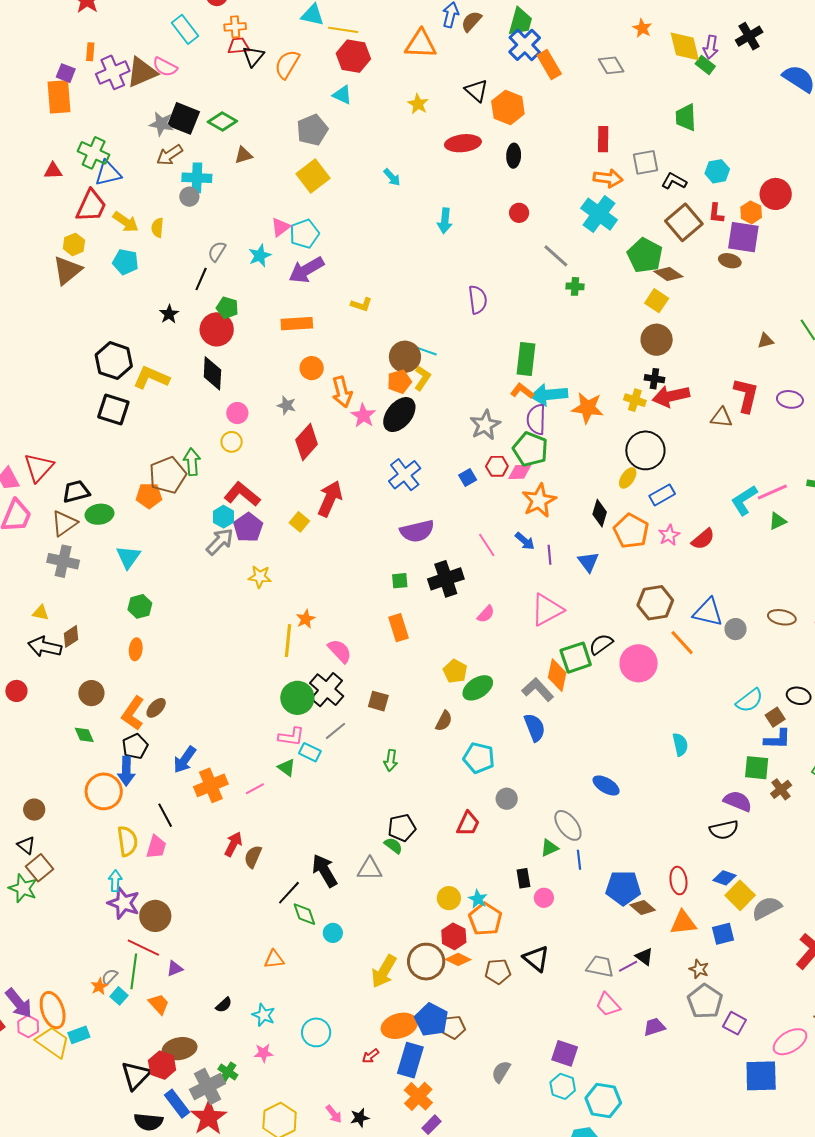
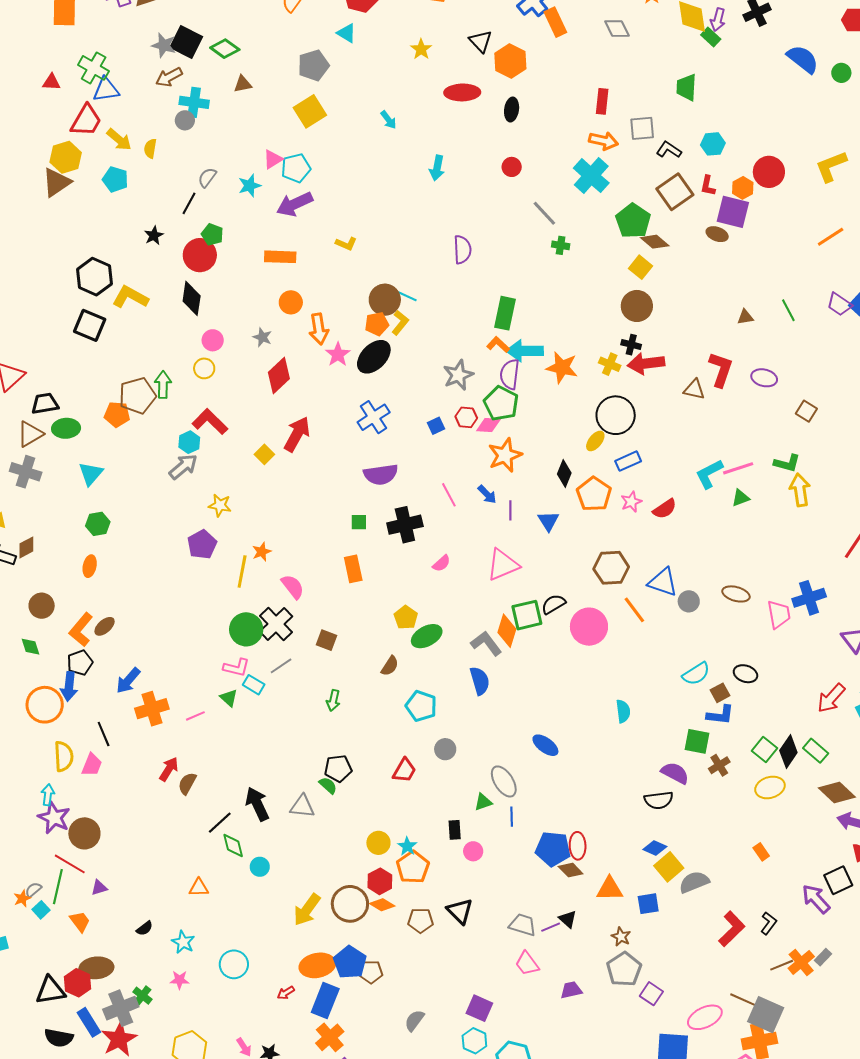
yellow hexagon: (74, 244) -> (66, 157), size x1.4
purple pentagon: (248, 527) -> (202, 544), moved
red ellipse: (678, 881) -> (578, 846), moved
black triangle: (136, 1075) -> (50, 990), turned 32

